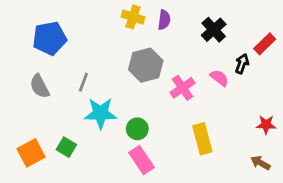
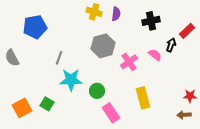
black cross: (214, 30) -> (151, 21), turned 30
gray semicircle: (40, 86) -> (12, 58), moved
red star: (266, 125) -> (190, 96), moved
pink rectangle: (142, 160) -> (111, 113), moved
brown arrow: (260, 163) -> (184, 115), turned -32

